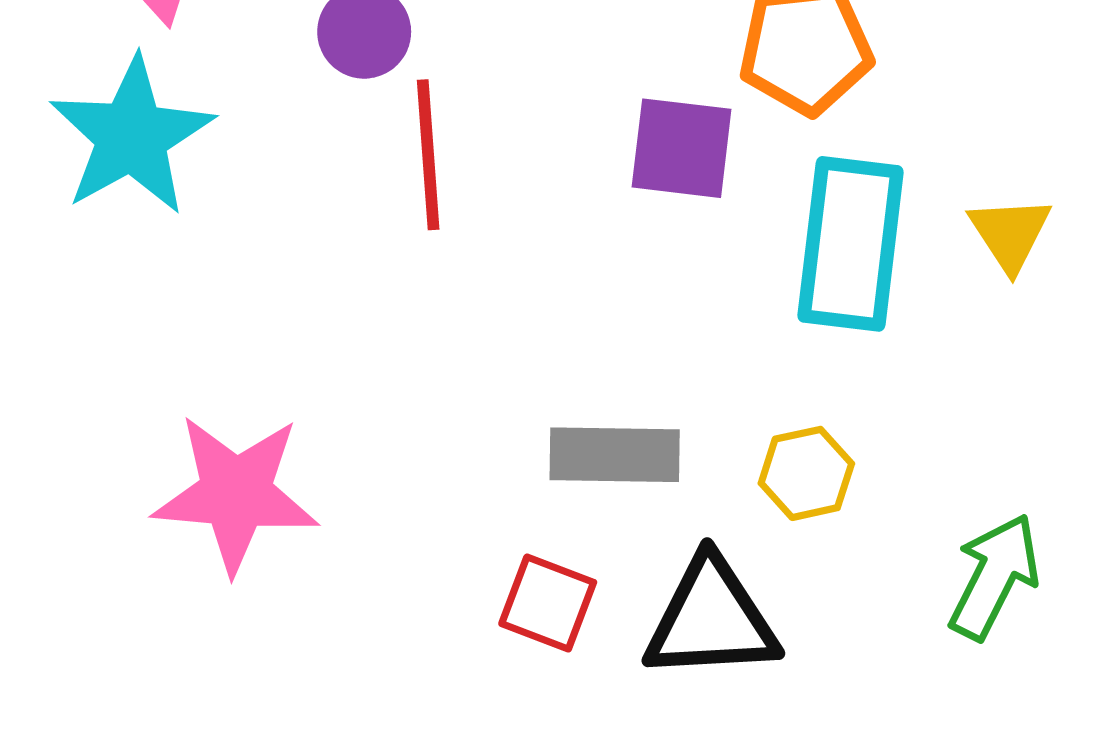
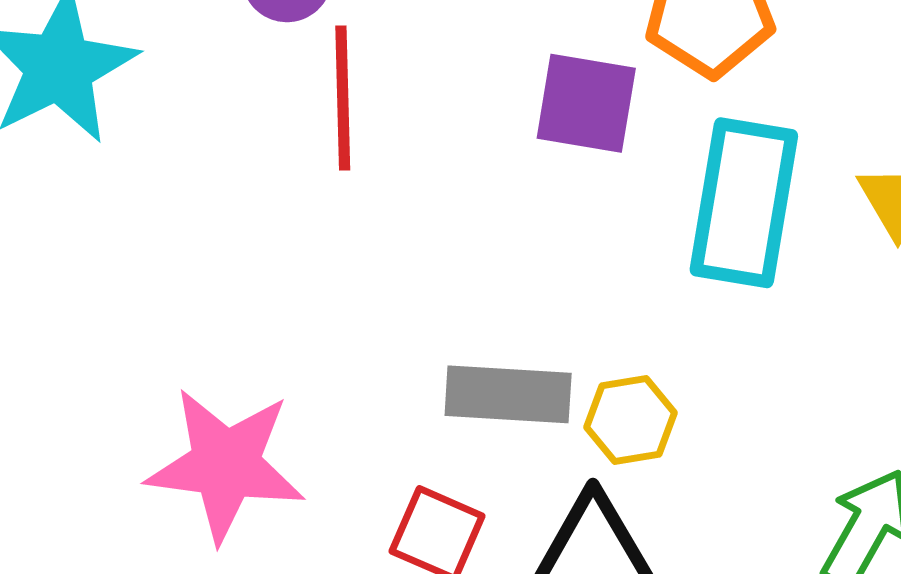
yellow hexagon: (806, 473) -> (631, 420), moved
pink star: (236, 493) -> (226, 465), moved

